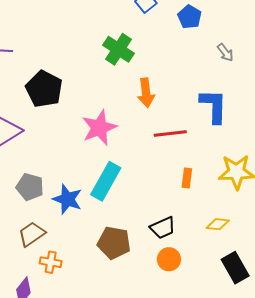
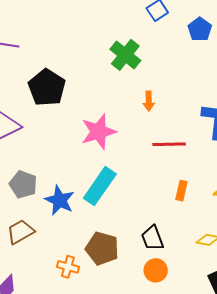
orange arrow: (146, 93) -> (149, 101), size x0.7
black trapezoid: (163, 228) -> (152, 238), turned 88
orange cross: (51, 262) -> (68, 267), moved

